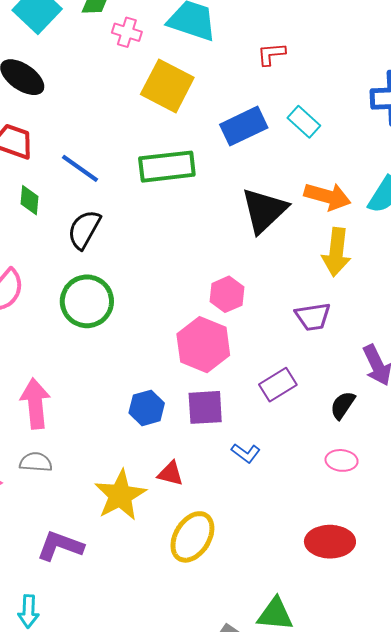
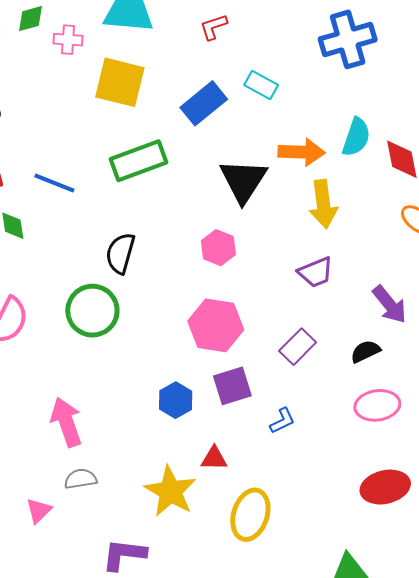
black semicircle: (84, 229) -> (120, 253), moved
pink hexagon: (227, 294) -> (218, 248), moved
black semicircle: (343, 405) -> (365, 351), turned 44
blue L-shape: (246, 453) -> (282, 421), turned -48
pink ellipse: (342, 460) -> (377, 405), size x1.4

